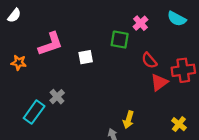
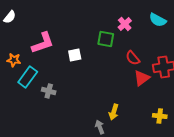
gray cross: (57, 97) -> (49, 91), turned -32
cyan rectangle: (34, 112) -> (28, 77), moved
yellow cross: (179, 124) -> (160, 116), turned -32

